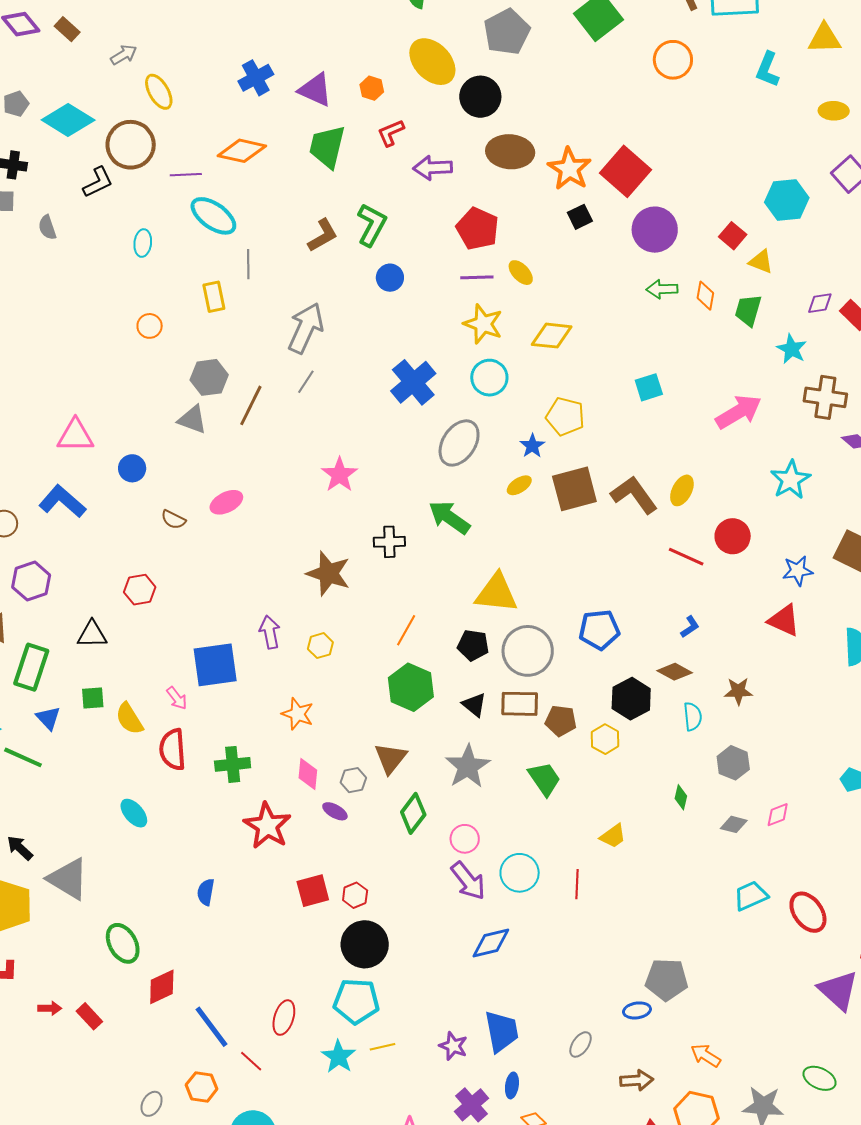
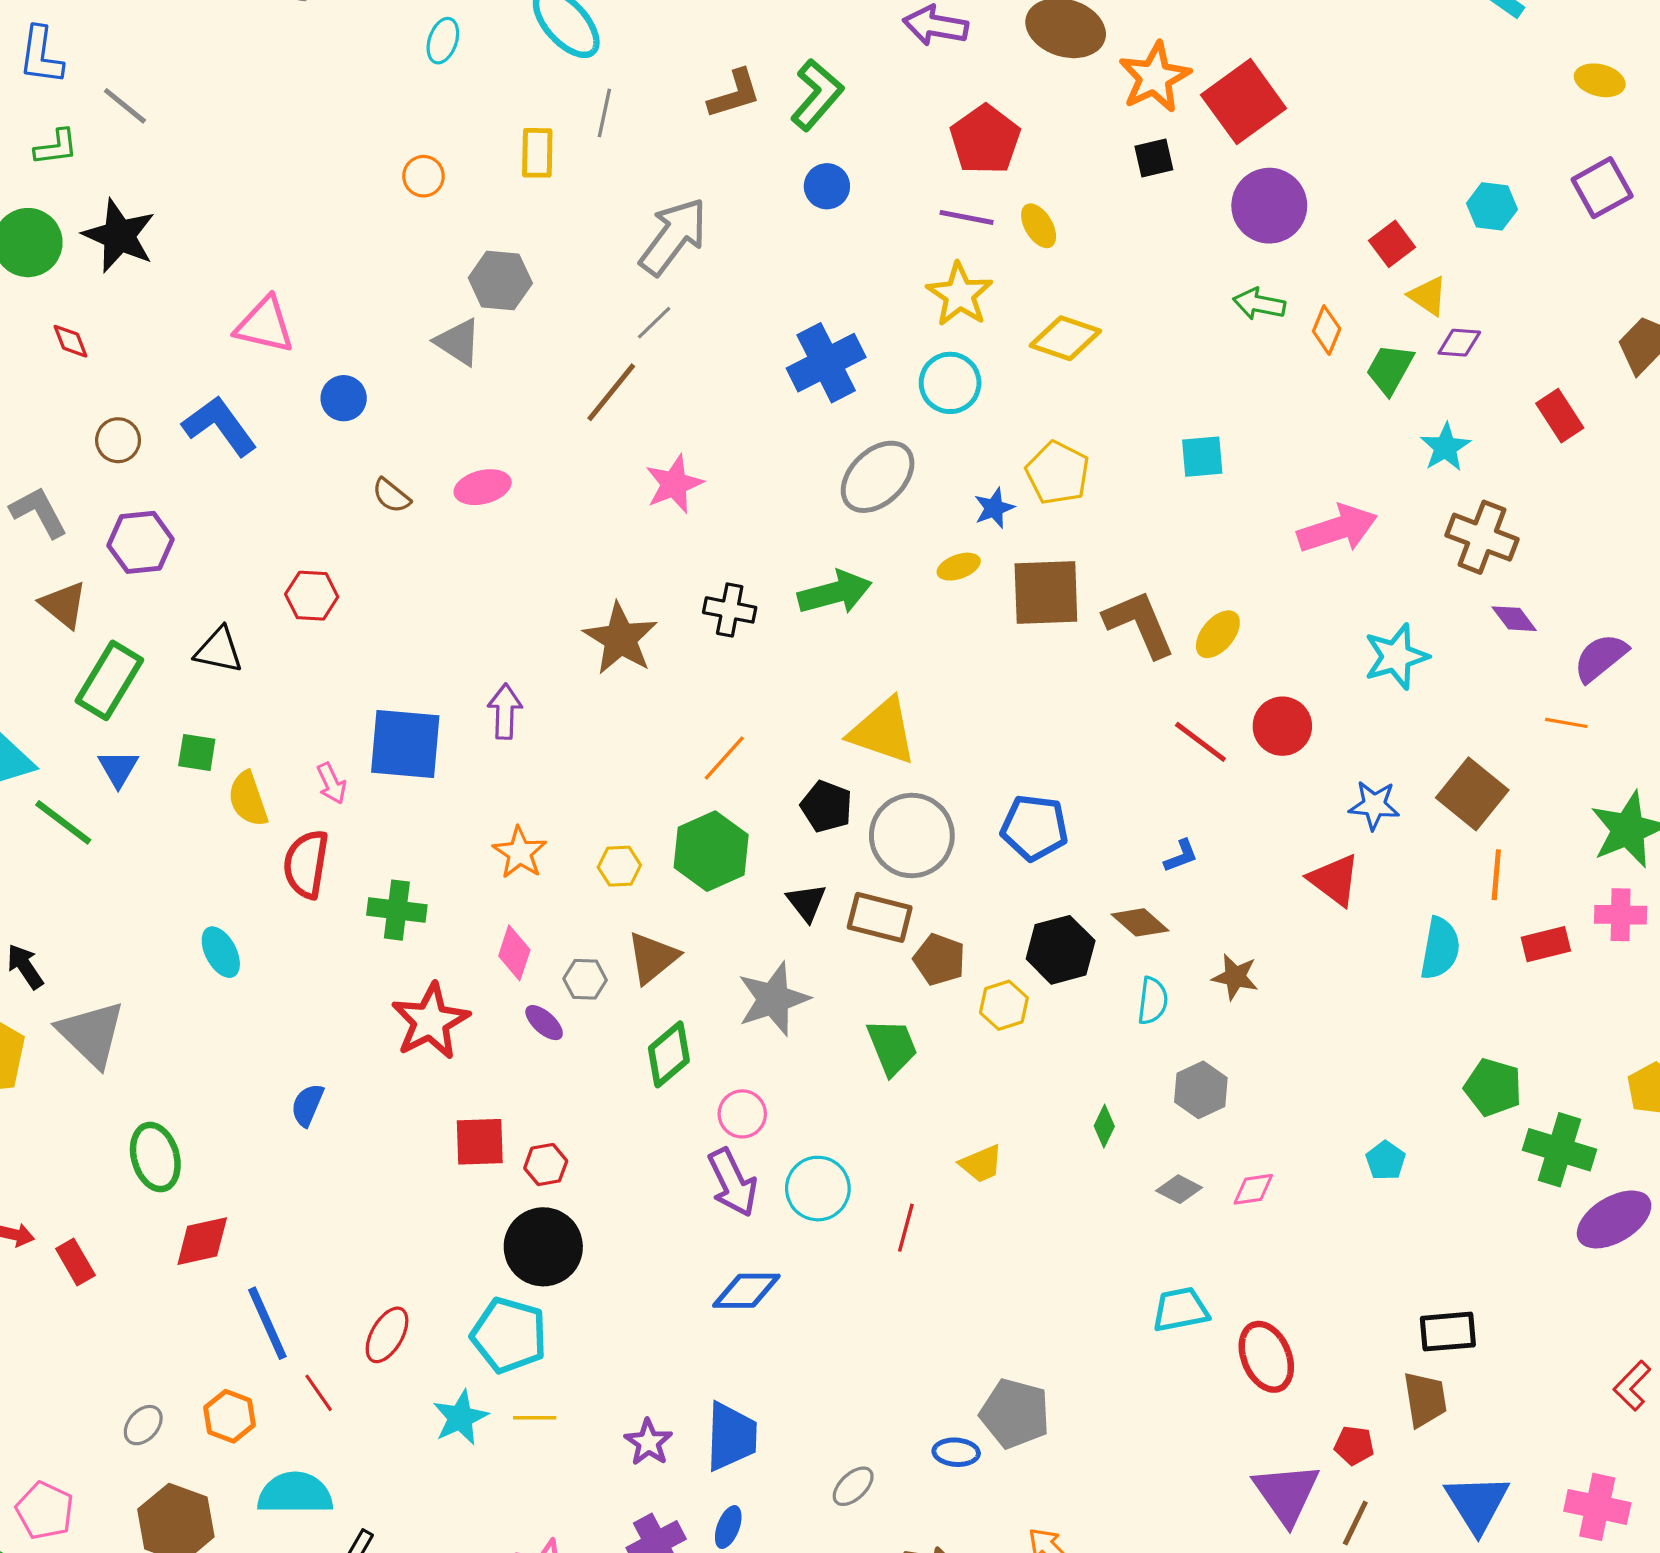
cyan hexagon: (787, 200) -> (1492, 206), size x0.7
purple diamond: (820, 303) -> (1459, 343), moved
brown line: (251, 405) -> (611, 392), moved
green arrow: (449, 517) -> (835, 593), turned 117
yellow hexagon: (320, 646) -> (619, 866), moved

